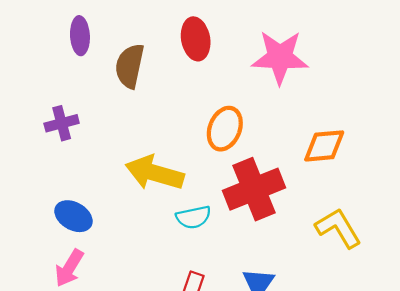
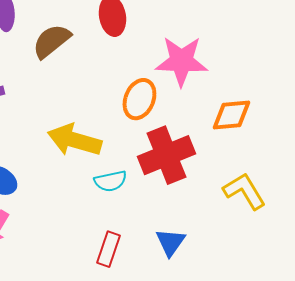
pink star: (280, 57) -> (181, 61), moved
brown semicircle: (130, 66) -> (51, 41), turned 39

